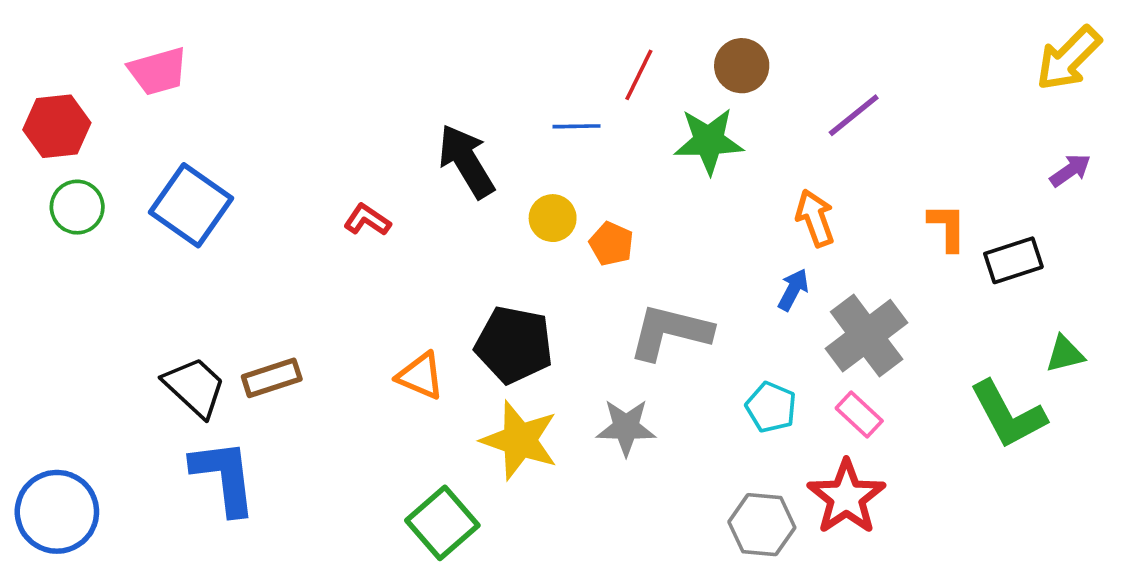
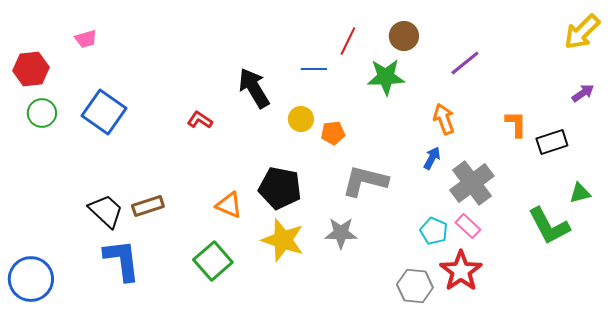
pink trapezoid: (158, 71) -> (86, 39), size x0.7
orange pentagon: (611, 244) -> (333, 133), turned -30
cyan pentagon: (771, 407) -> (434, 231), moved
green square: (442, 523) -> (213, 261), moved

